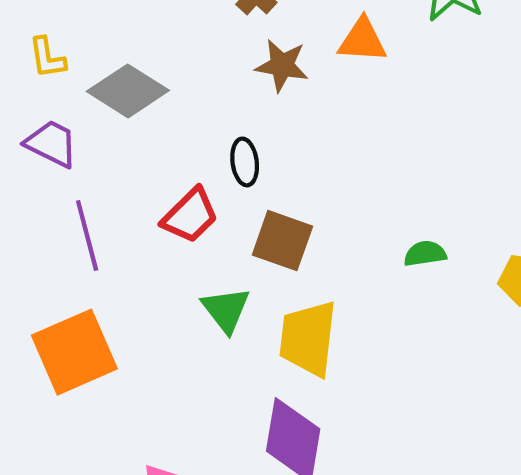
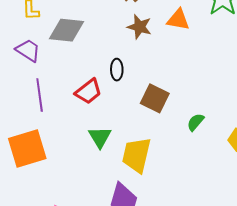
gray diamond: (128, 91) -> (67, 30), turned -33
brown square: (282, 241) -> (155, 98), moved
green semicircle: (425, 254) -> (195, 122), turned -48

